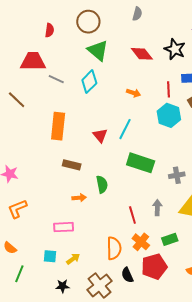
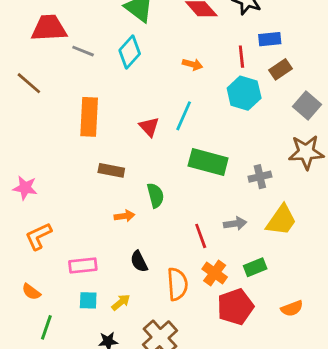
gray arrow: (157, 208) -> (235, 224), turned 84
pink rectangle: (64, 227) -> (83, 266), moved
black semicircle: (127, 275) -> (139, 261), moved

